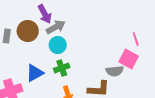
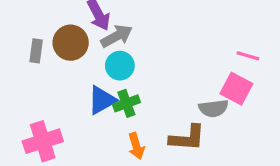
pink line: (136, 39) -> (248, 56), turned -56
blue triangle: (35, 73) -> (102, 100), moved

